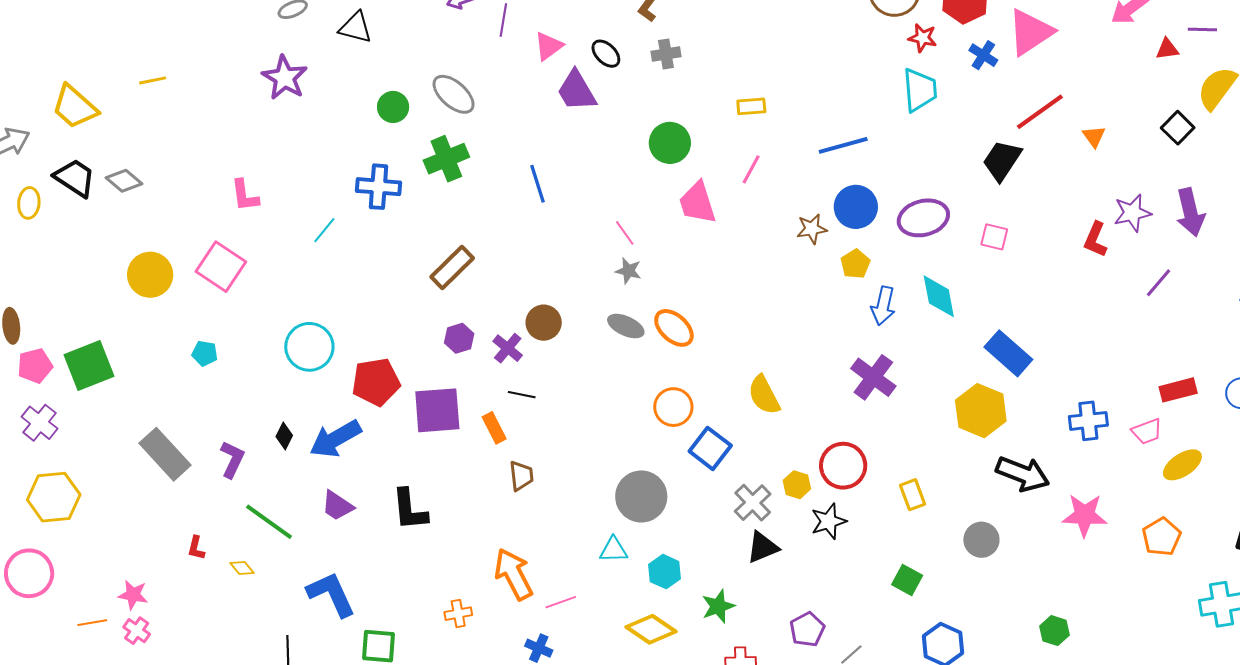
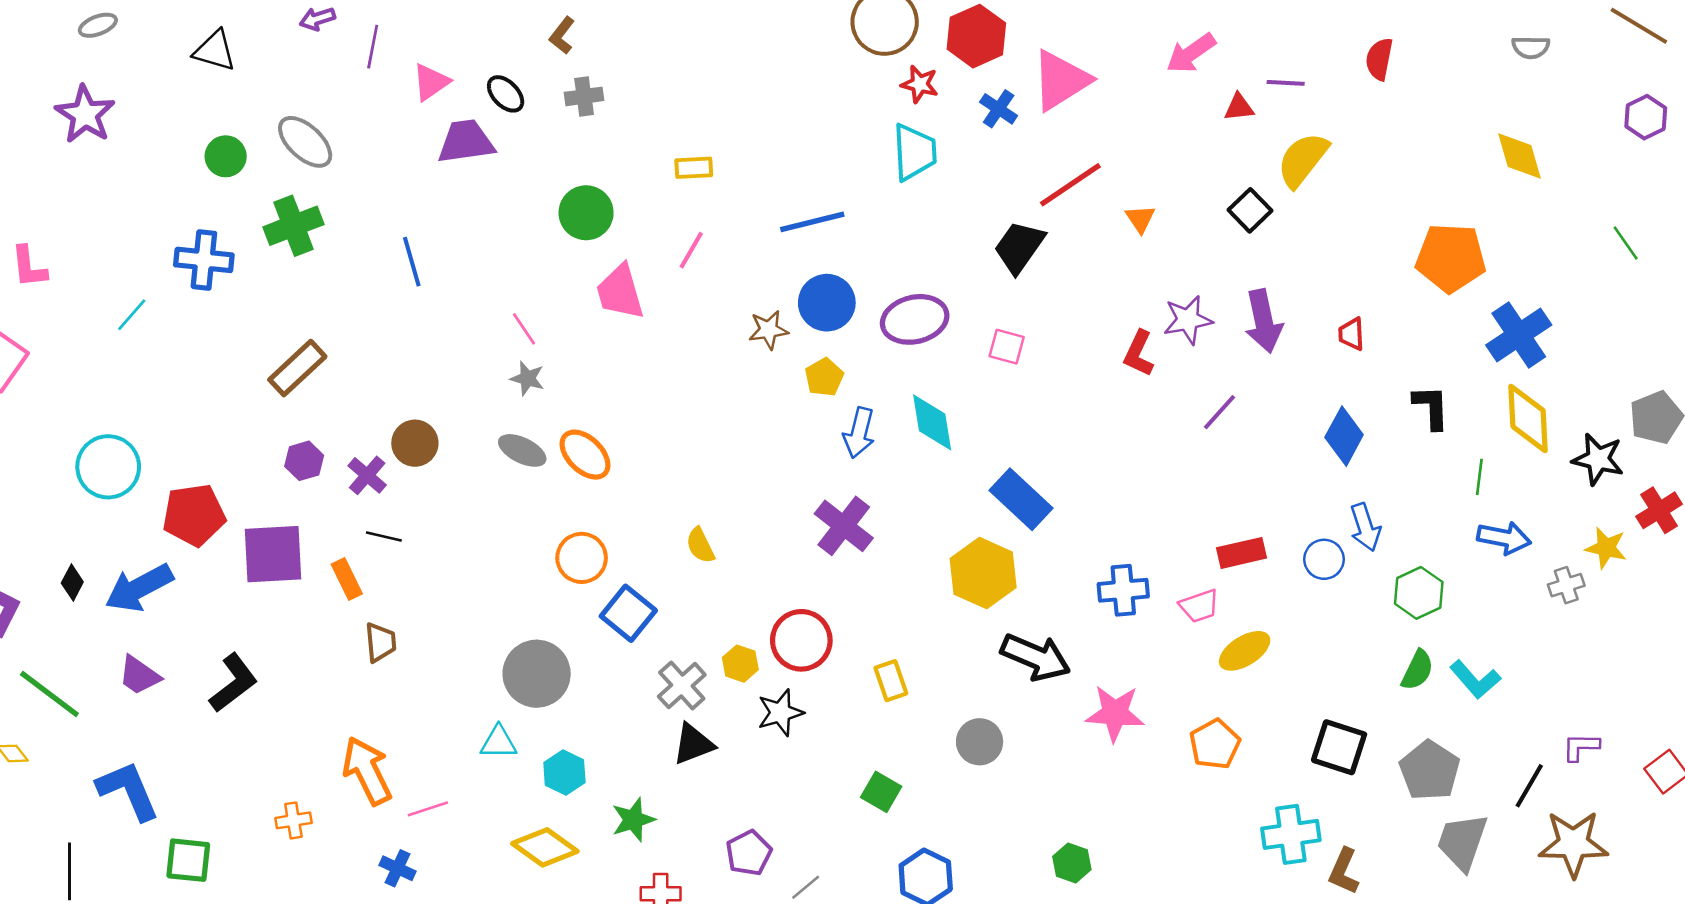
black triangle: (356, 28) -> (215, 51), moved
purple trapezoid: (577, 91) -> (466, 142), turned 111
yellow semicircle: (764, 395) -> (700, 545), size x0.7
black L-shape: (410, 510) -> (234, 683), turned -123

